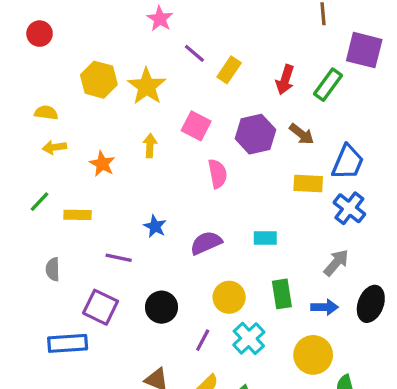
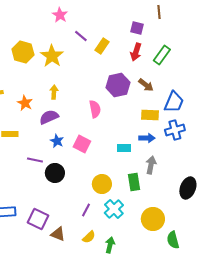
purple square: (364, 50) -> (137, 28), moved, size x0.6
pink square: (196, 126) -> (82, 144), moved
blue cross: (349, 208) -> (175, 130), turned 36
purple semicircle: (206, 243) -> (49, 117), moved
gray arrow: (336, 263) -> (151, 165), moved, turned -30
purple square: (101, 307) -> (38, 219), moved
black circle: (162, 307) -> (55, 173), moved
blue arrow: (325, 307) -> (147, 138), moved

